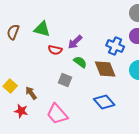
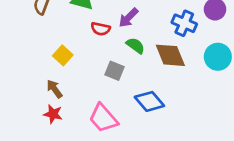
yellow square: (10, 86) -> (63, 55), moved
brown arrow: (31, 93) -> (54, 89), moved
blue diamond: (104, 102) -> (149, 101), moved

